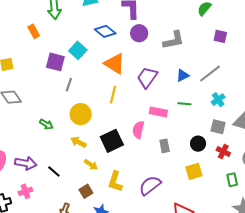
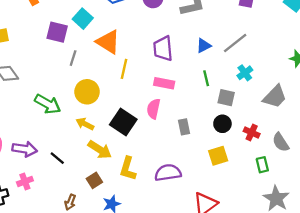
orange triangle: (115, 64) -> (108, 42), moved
purple trapezoid: (147, 77) -> (163, 49), turned -40
green line: (184, 104) -> (206, 78), turned 72
pink rectangle: (158, 112) -> (164, 83), moved
green arrow: (46, 124) -> (48, 104), size x1.6
gray square: (218, 127) -> (226, 98), moved
black square: (112, 141) -> (123, 122), turned -30
yellow arrow: (91, 165) -> (100, 150), size x1.5
purple semicircle: (150, 185) -> (168, 173), turned 30

